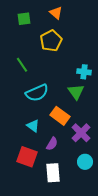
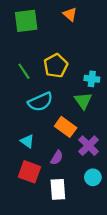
orange triangle: (56, 13) -> (70, 14), moved
green square: (24, 19) -> (26, 21), size x1.6
yellow pentagon: (51, 41) -> (56, 66), moved
cyan triangle: (33, 126) -> (27, 141), moved

